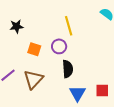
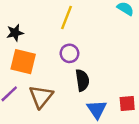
yellow line: (69, 26) -> (67, 17), moved, turned 42
orange square: (34, 49) -> (23, 62), moved, size x1.5

